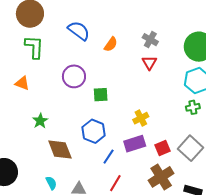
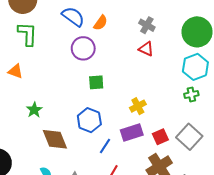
orange semicircle: (111, 44) -> (101, 23), moved
red triangle: (149, 63) -> (146, 49), turned -35
purple circle: (74, 76) -> (83, 48), moved

